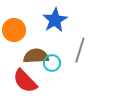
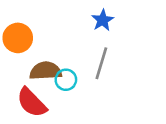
blue star: (55, 20) -> (103, 20), moved, size x0.7

